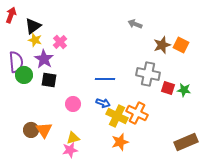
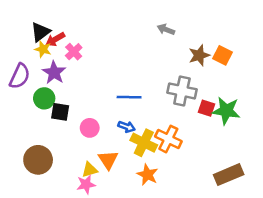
red arrow: (11, 15) -> (55, 39), moved, turned -140
purple semicircle: (16, 62) -> (20, 76), turned 30
green circle: (24, 75) -> (44, 98), moved
black square: (49, 80) -> (60, 112), moved
green star: (184, 90) -> (226, 111), size x1.6
brown circle: (31, 130) -> (38, 160), size x1.5
orange triangle: (44, 130) -> (108, 160), moved
orange star: (120, 142) -> (147, 175), turned -30

